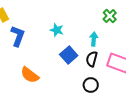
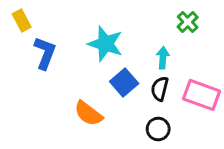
cyan star: (57, 30) -> (105, 44), size x1.6
orange semicircle: (30, 75) -> (88, 114), moved

